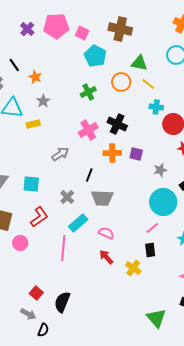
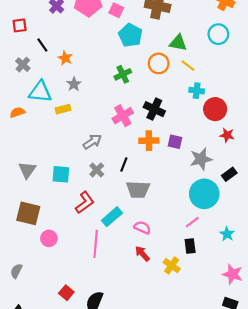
gray star: (160, 170) -> (201, 159), size x1.5
gray cross: (67, 197) -> (97, 170), moved
red L-shape: (39, 217) -> (85, 203), moved

